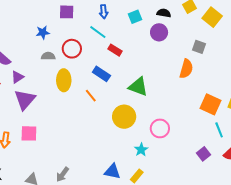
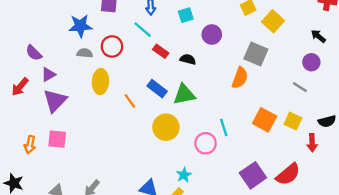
black semicircle: (164, 13) -> (188, 59), moved
blue star: (43, 32) -> (80, 26), size x1.5
gray square: (199, 47) -> (256, 54), size x1.5
blue rectangle: (101, 74) -> (157, 89), moved
green triangle: (138, 87) -> (184, 94), turned -35
cyan line: (219, 130) -> (224, 128), moved
cyan star: (141, 150) -> (184, 175), moved
purple square: (204, 154) -> (253, 175), size x1.6

